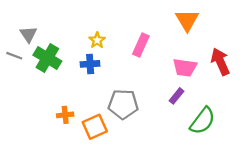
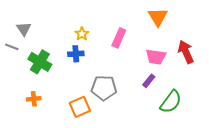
green cross: (47, 58) -> (40, 62), moved
orange cross: (65, 115) -> (34, 99), moved

